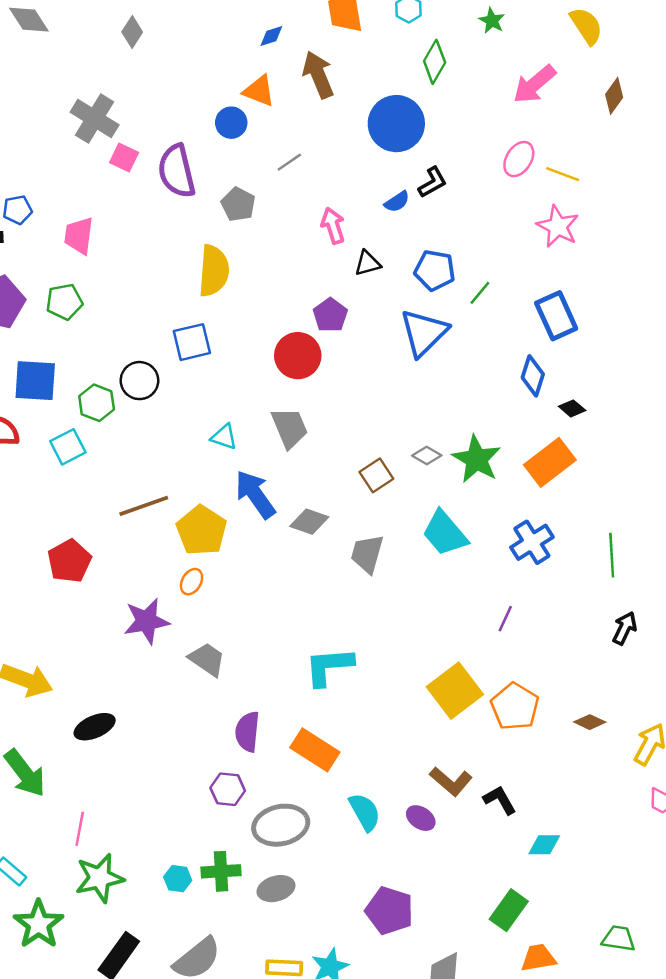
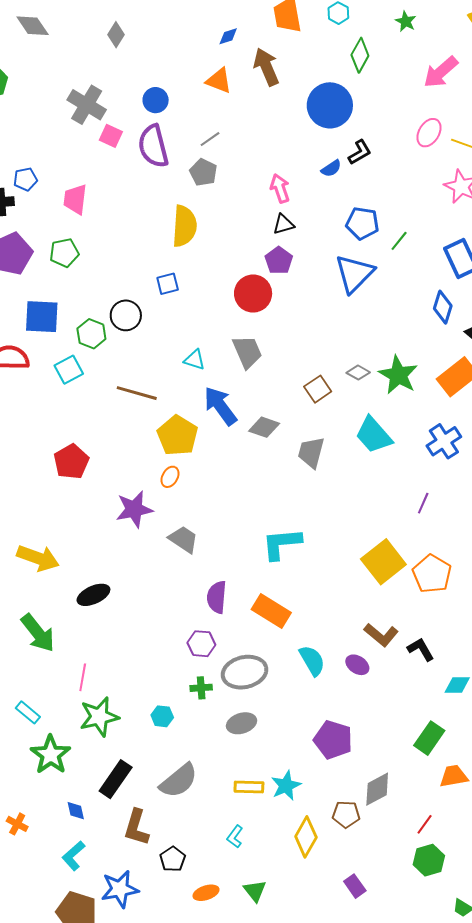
blue circle: (231, 123) -> (156, 100), moved
gray line: (289, 162) -> (210, 139), moved
black triangle: (367, 263) -> (283, 224), moved
blue square: (192, 342) -> (168, 284), size x0.7
brown line: (144, 506) -> (137, 393), moved, turned 36
green cross: (221, 871) -> (201, 688), moved, size x0.7

